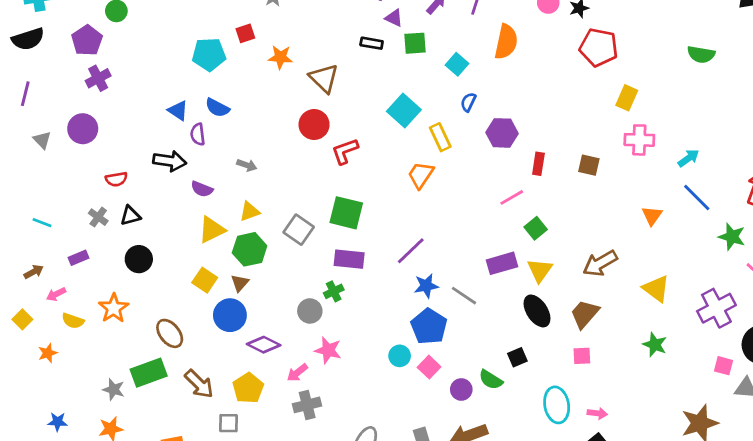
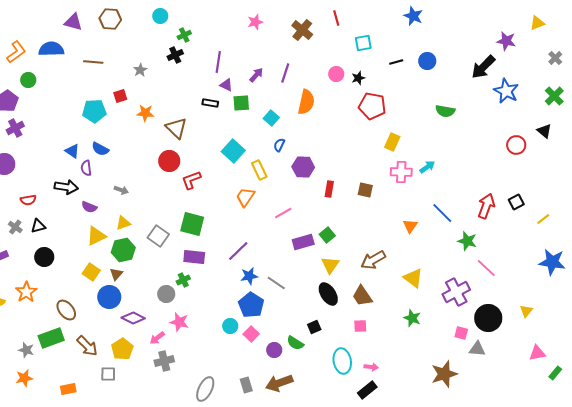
cyan arrow: (688, 158) -> (427, 167), moved
pink line: (512, 197) -> (283, 213), moved
purple rectangle: (502, 263) -> (303, 242), moved
brown trapezoid: (585, 314) -> (362, 296), turned -75

